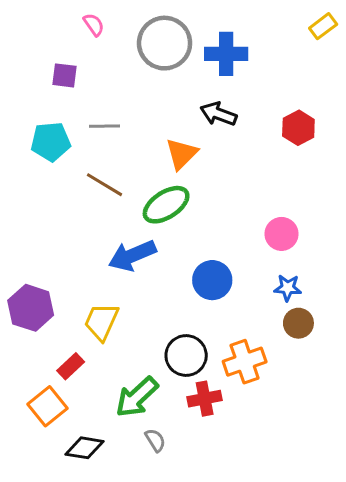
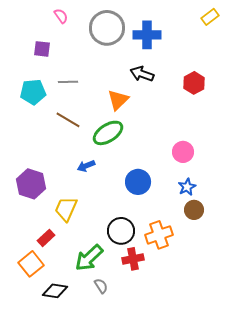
blue arrow: (132, 255) -> (86, 166), size x0.6
blue star: (288, 288) -> (187, 187), turned -30
purple hexagon: (31, 308) -> (31, 184), moved

